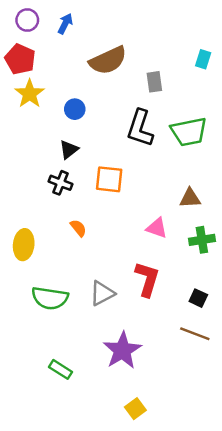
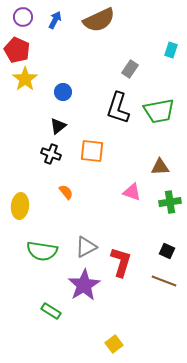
brown semicircle: (108, 60) -> (99, 20), moved
gray rectangle: (154, 82) -> (130, 69), turned 42
red L-shape: (147, 279) -> (121, 262), moved
purple star: (122, 350) -> (84, 285), moved

